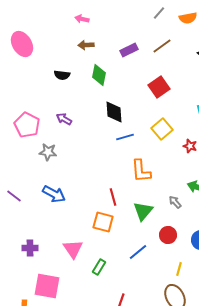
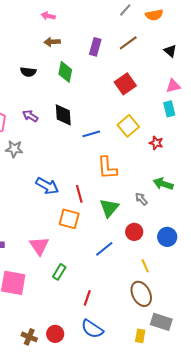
purple rectangle: (129, 50) -> (95, 47), turned -48
black diamond: (114, 112) -> (63, 115), moved
blue arrow: (54, 194) -> (47, 186), moved
green rectangle: (99, 267) -> (59, 272), moved
yellow line: (179, 269) -> (145, 266), turned -40

